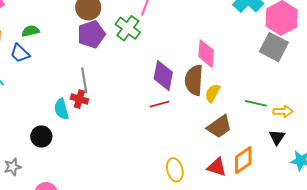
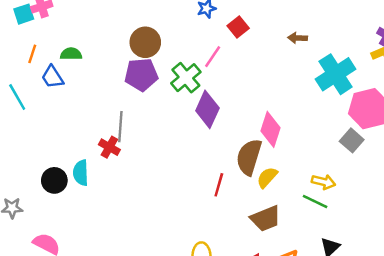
gray square: (274, 47) -> (352, 140), size x0.7
purple diamond: (163, 76) -> (207, 109), moved
red line: (159, 104) -> (219, 185), moved, turned -72
cyan semicircle: (61, 109) -> (81, 173), moved
yellow arrow: (283, 111) -> (324, 182), moved

